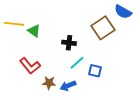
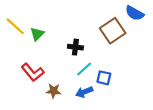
yellow line: (14, 24) -> (15, 26), turned 36
green triangle: (34, 31) -> (37, 34), turned 40
blue arrow: (68, 86) -> (84, 92), moved

